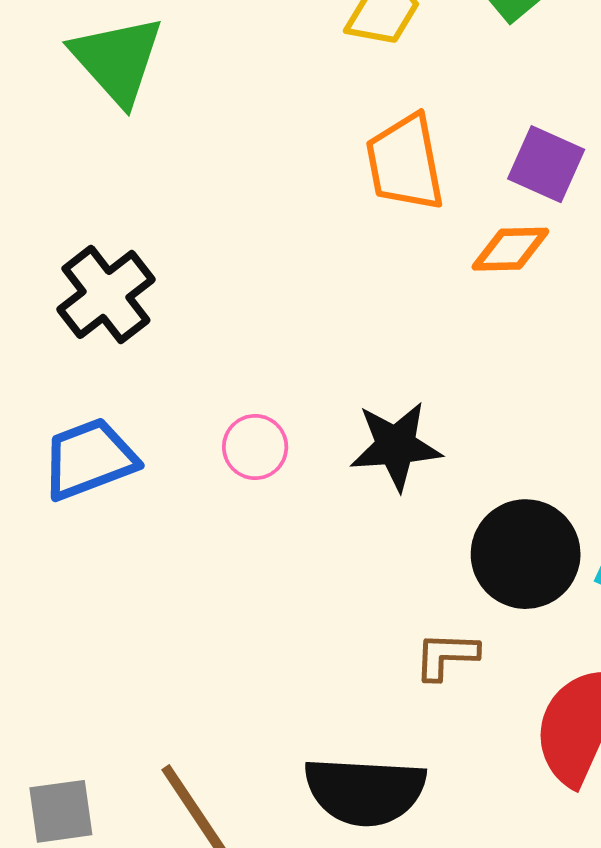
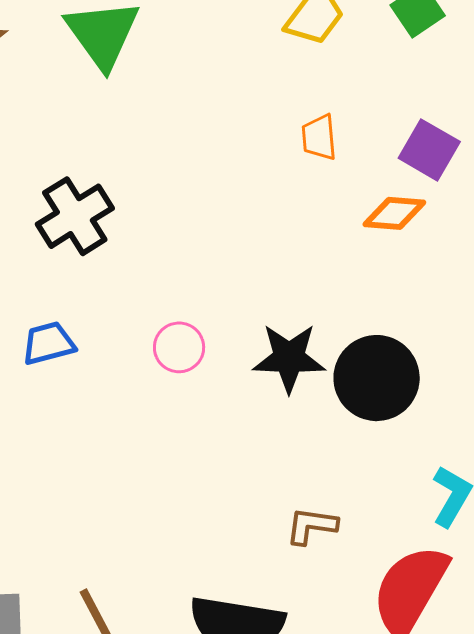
orange trapezoid: (405, 163) -> (319, 137), size x0.6
blue trapezoid: (89, 459) -> (48, 343), size x0.7
black circle: (526, 554) -> (377, 378), moved

